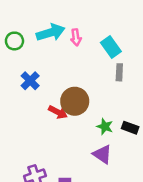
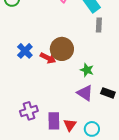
blue cross: (30, 81) -> (25, 51), moved
black rectangle: (130, 128) -> (108, 93), moved

